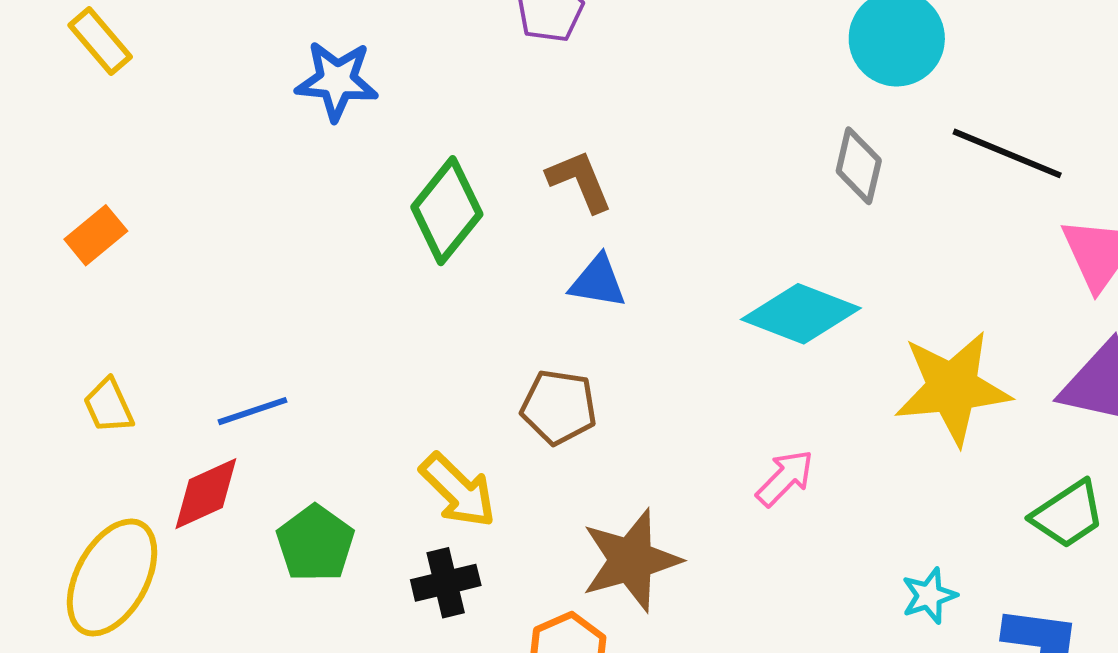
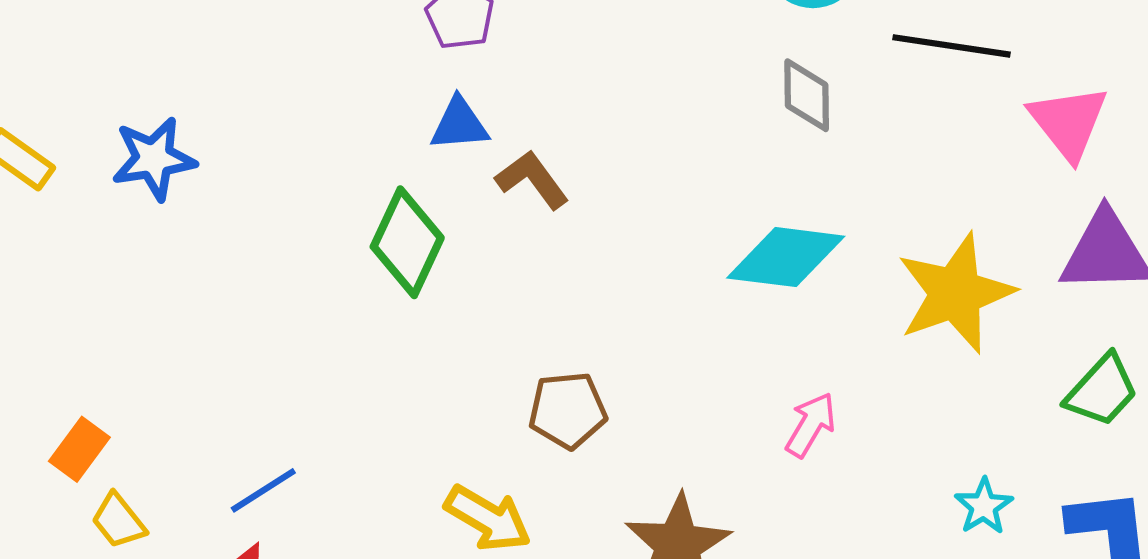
blue star: (337, 81) -> (154, 159), moved
orange rectangle: (96, 235) -> (79, 449), moved
blue triangle: (598, 282) -> (459, 124), moved

